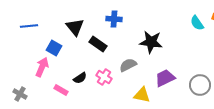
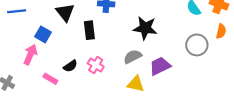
black rectangle: (98, 44) -> (89, 30), turned 48
gray semicircle: (128, 65) -> (133, 57), moved
gray circle: (200, 85) -> (197, 45), moved

